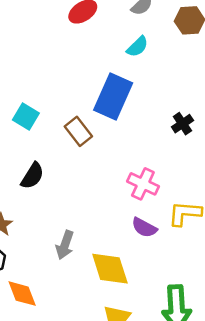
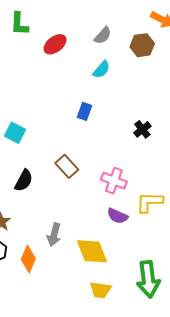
blue rectangle: (113, 97) -> (85, 111), size x0.5
brown rectangle: (78, 131) -> (67, 166), moved
orange diamond: (22, 294) -> (28, 259), moved, turned 48

